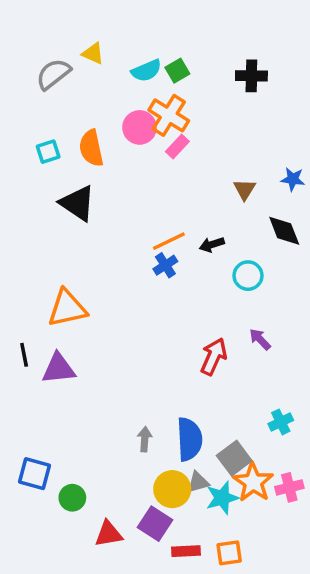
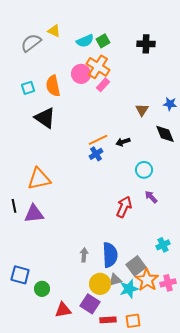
cyan circle: (248, 276) -> (144, 170), moved

